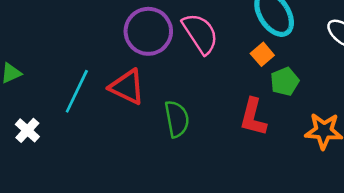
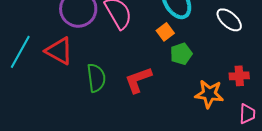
red L-shape: (253, 117) -> (138, 80), moved, turned 52

